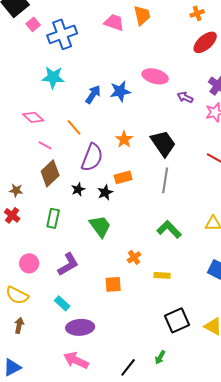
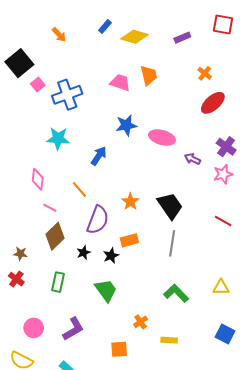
orange cross: (197, 13) -> (205, 73), turned -32
blue star: (120, 91) -> (126, 125), moved
pink diamond: (33, 117) -> (38, 179), turned 55

